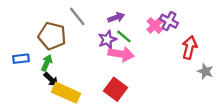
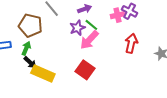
pink cross: (155, 25) -> (117, 15), turned 32
red arrow: (189, 47) -> (131, 43), moved
pink arrow: (121, 54) -> (89, 40), turned 125

